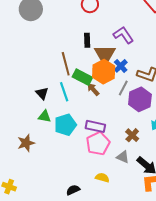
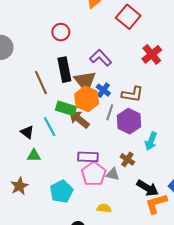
black rectangle: (87, 40) -> (64, 70), size x1.6
brown line: (66, 64) -> (41, 83), moved
brown arrow: (93, 89) -> (79, 119), size x1.5
cyan pentagon: (65, 125) -> (61, 191), moved
gray triangle: (123, 157) -> (113, 174), moved

